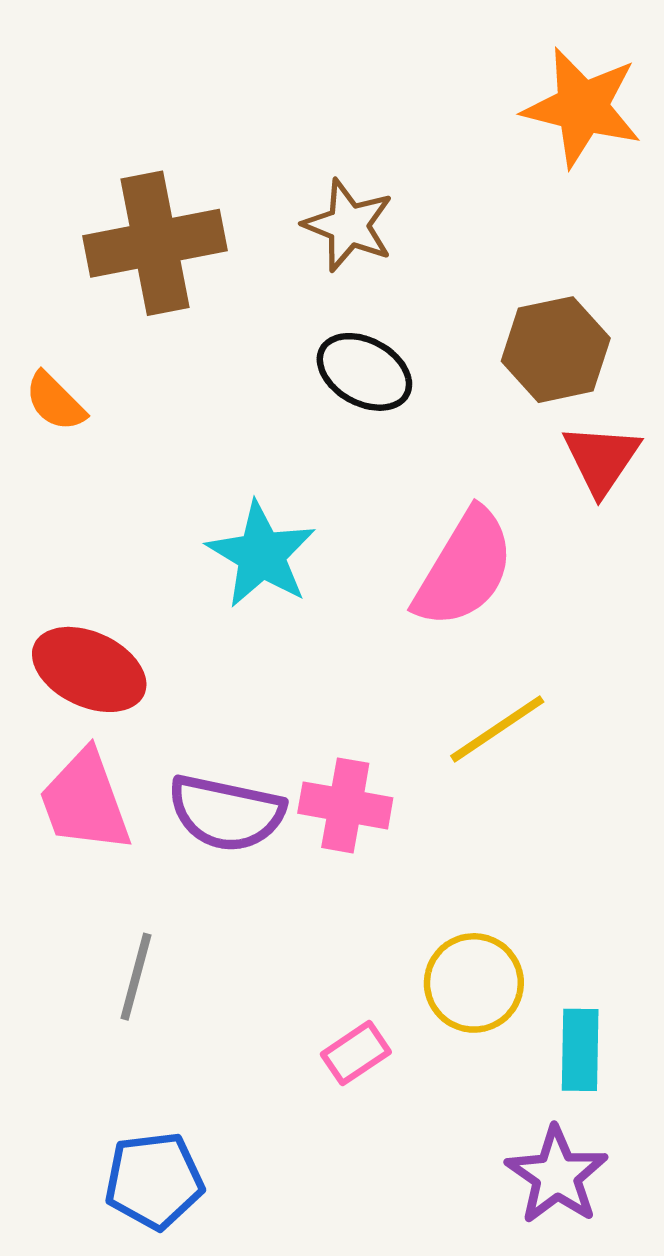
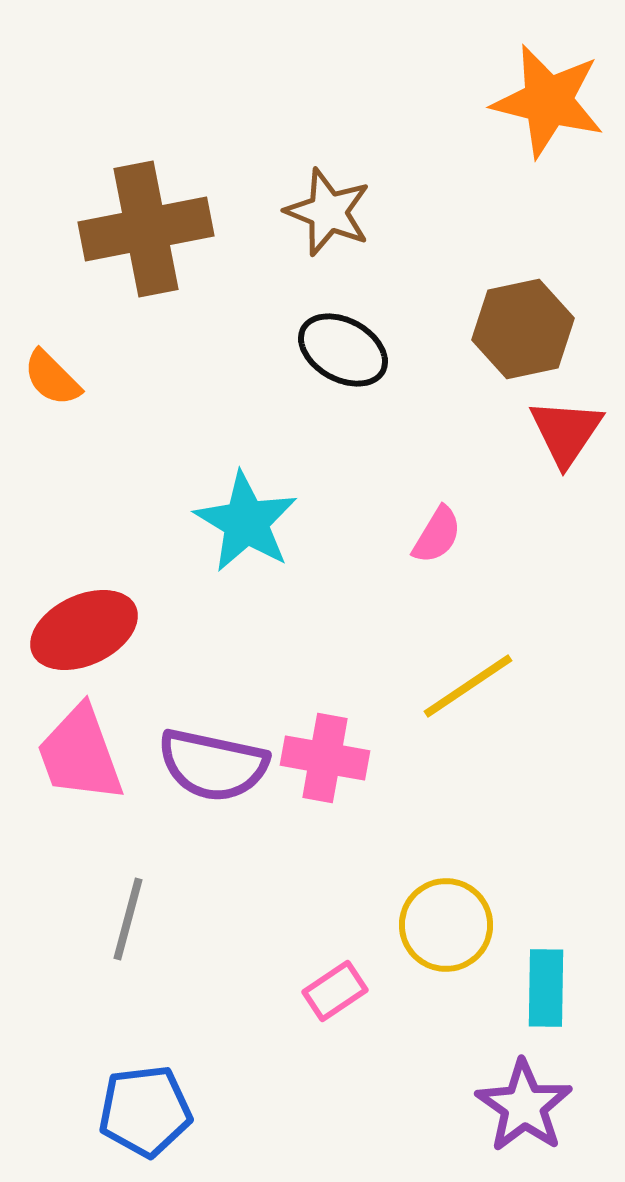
pink semicircle: (464, 568) -> (437, 535), size x0.5
red ellipse: (89, 669) -> (84, 630), turned -50

